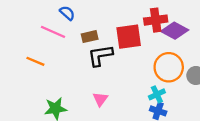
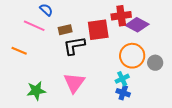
pink triangle: (100, 99) -> (74, 83), size x1.6

